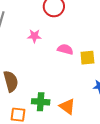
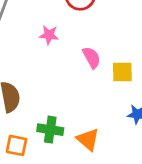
pink semicircle: (65, 49) -> (92, 58), turned 42

